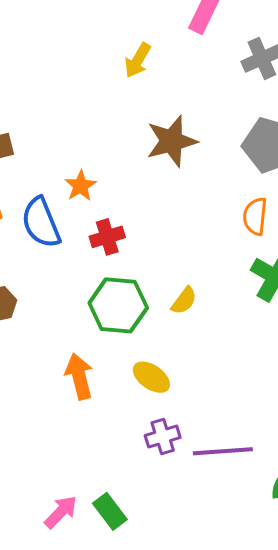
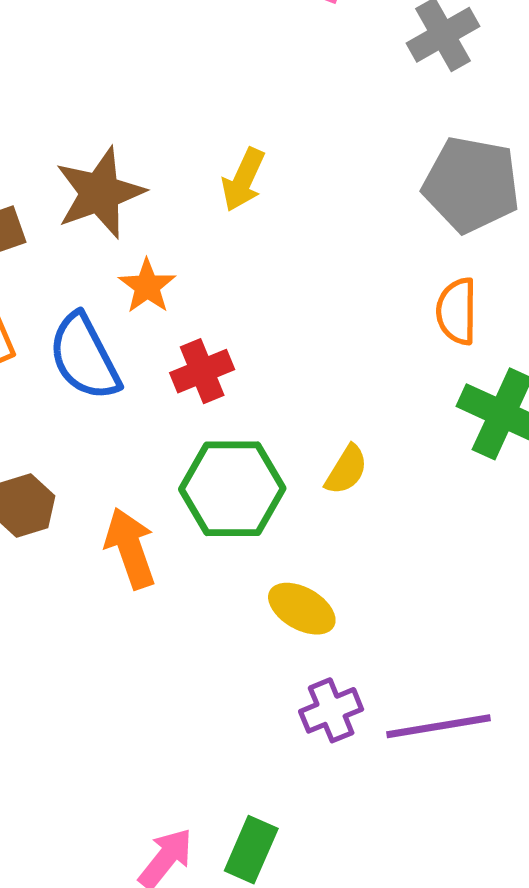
yellow arrow: (138, 60) -> (243, 180), moved
brown star: (172, 141) -> (100, 193), moved
orange arrow: (79, 376) -> (130, 548), moved
green rectangle: (110, 511) -> (251, 850), turned 66

